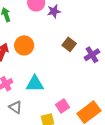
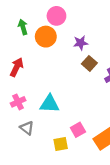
purple star: (54, 11) -> (81, 43), moved
orange circle: (24, 45) -> (46, 37), moved

